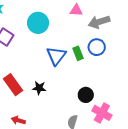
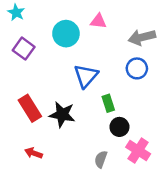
pink triangle: (76, 10) -> (98, 21), moved
green rectangle: (78, 53) -> (108, 103), moved
black star: (39, 88) -> (62, 114), size x1.5

